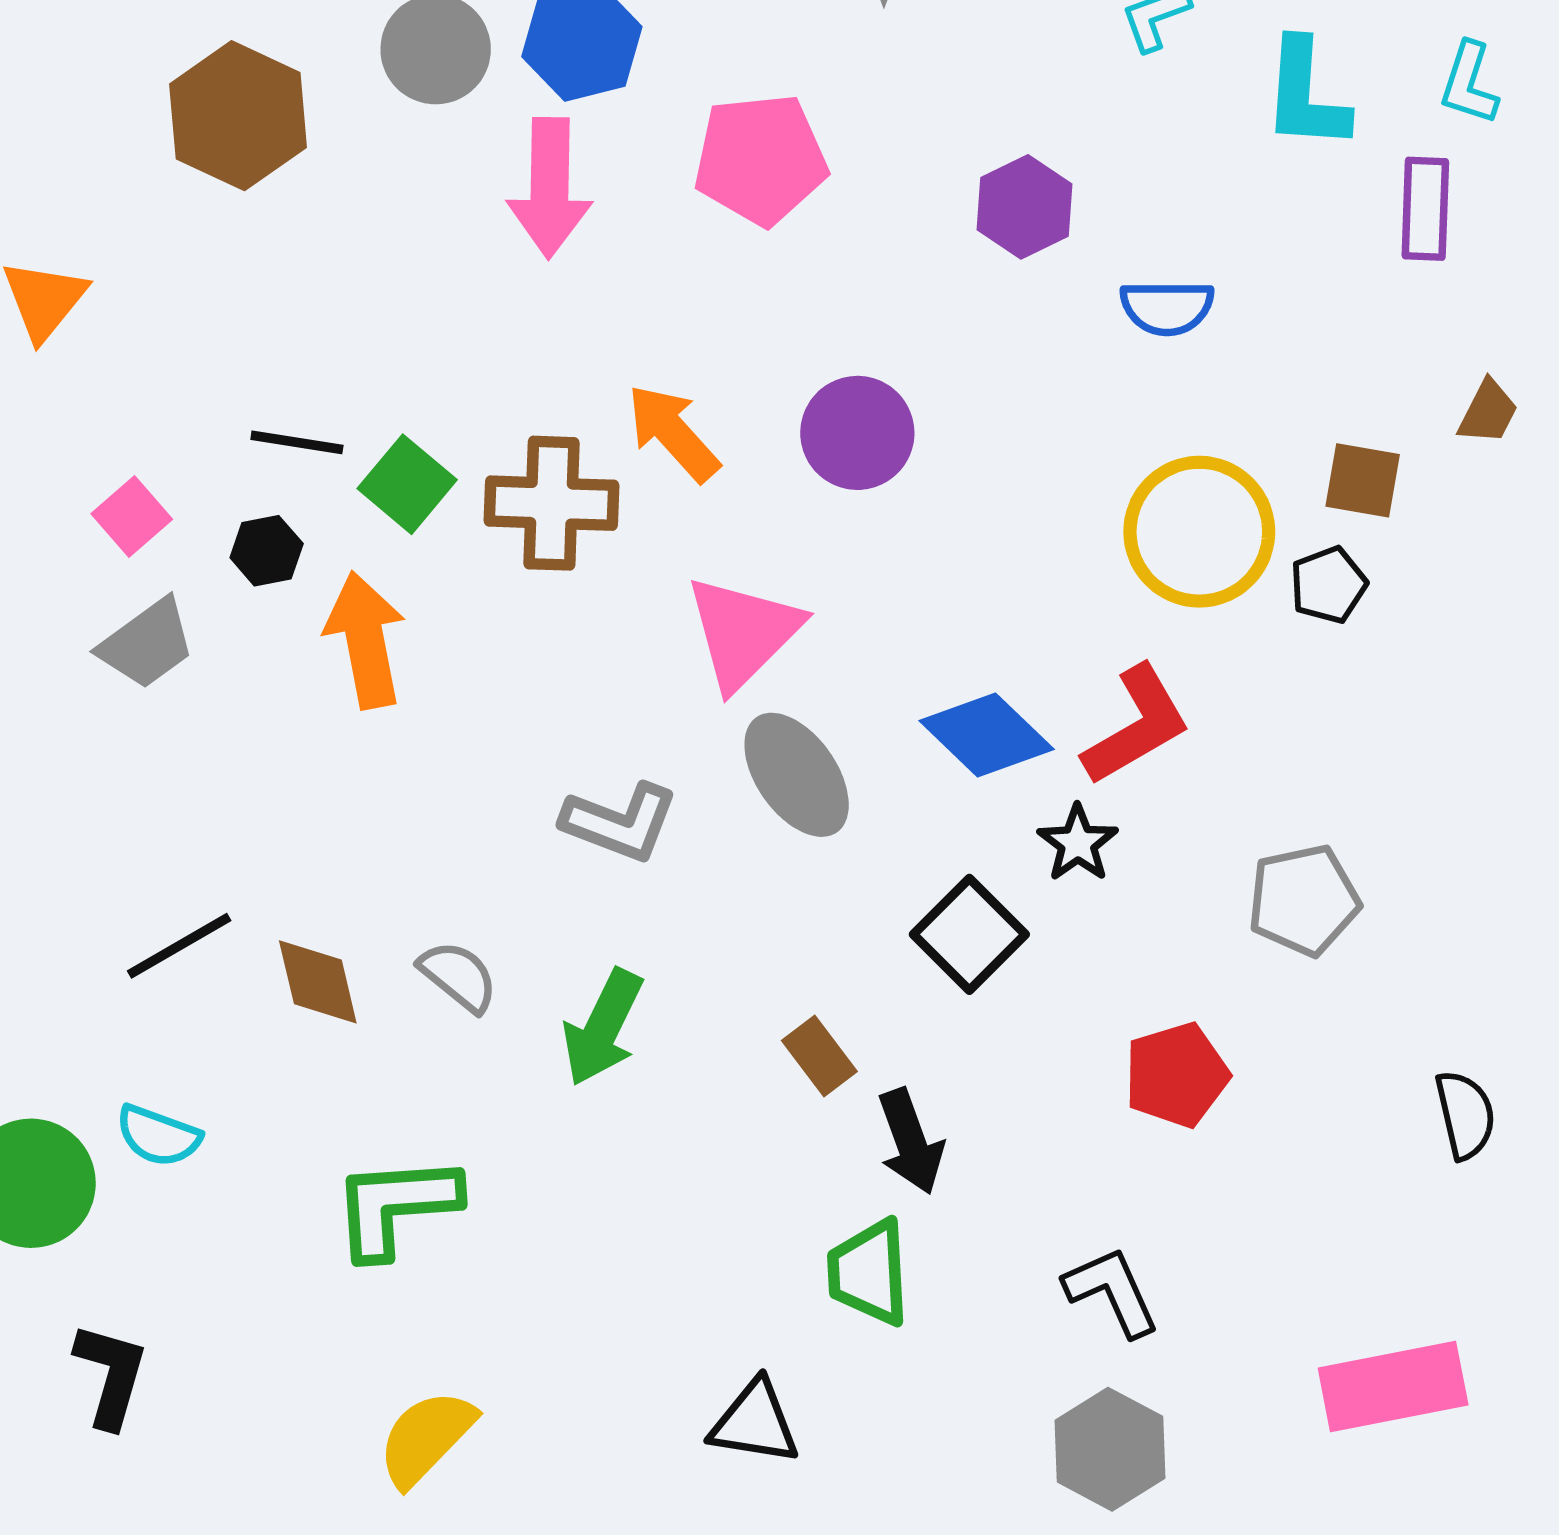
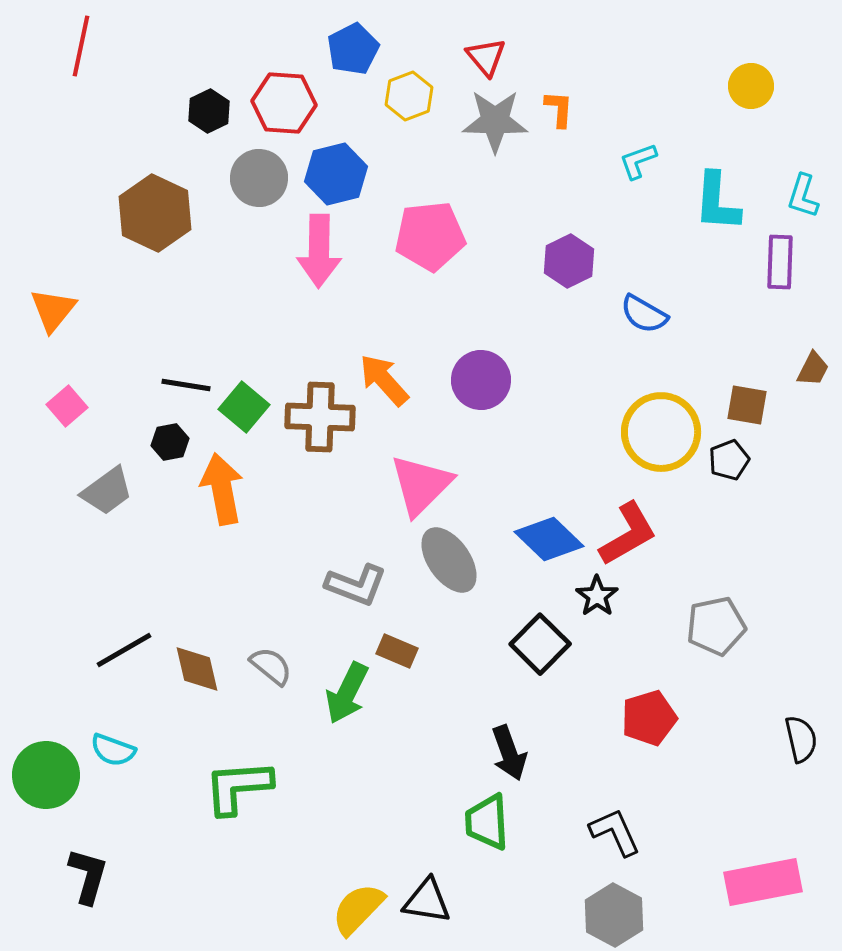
blue semicircle: (1167, 308) -> (644, 314), turned 30
pink square: (132, 516) -> (67, 406), moved
brown rectangle: (819, 1056) -> (397, 651), moved, turned -30
yellow semicircle: (426, 1438) -> (358, 909), moved

